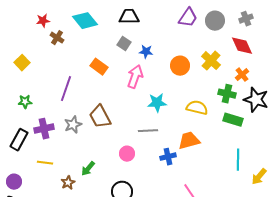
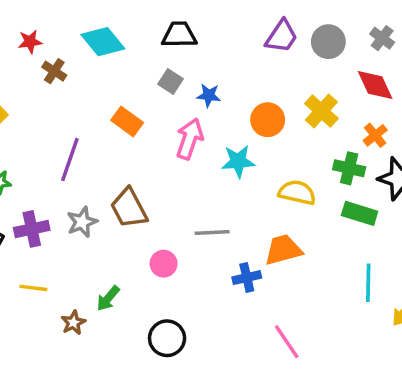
gray cross: (246, 19) -> (382, 38), turned -32
cyan star: (157, 103) -> (238, 161), moved
pink circle: (127, 154) -> (164, 264), moved

